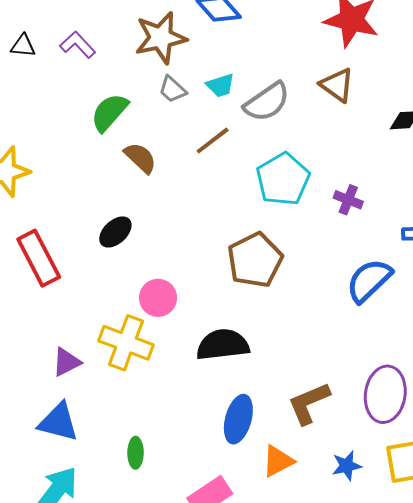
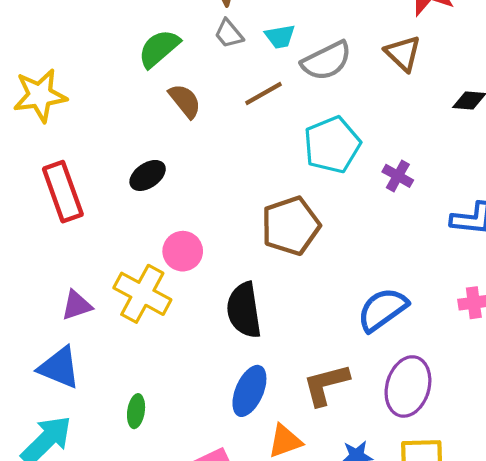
blue semicircle: (369, 280) -> (382, 309), moved
black semicircle: (223, 345) -> (244, 310), turned -100

